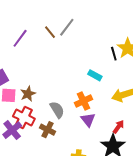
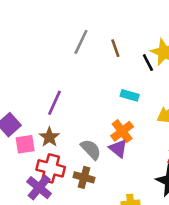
brown line: (50, 32) -> (115, 48), moved, turned 32
purple line: (20, 38) -> (54, 103), moved
purple triangle: (88, 120) -> (118, 149), moved

